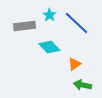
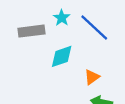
cyan diamond: (49, 47) -> (62, 56), turned -65

